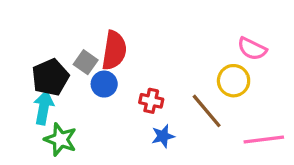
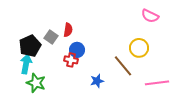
pink semicircle: (252, 49) -> (150, 16), moved
red semicircle: (114, 50) -> (68, 30), size x0.6
blue circle: (104, 84) -> (77, 50), moved
red cross: (151, 101) -> (71, 60), moved

